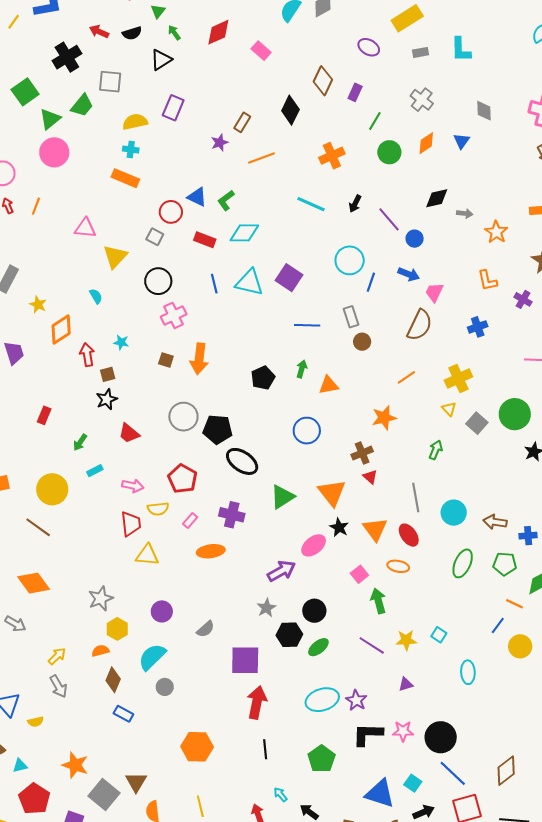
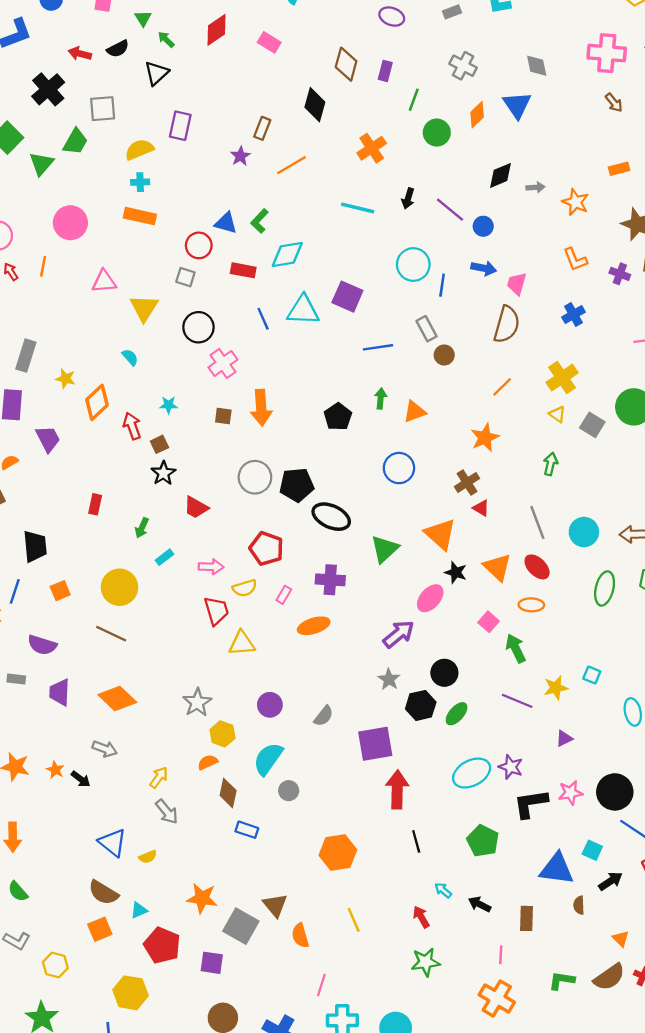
blue triangle: (461, 141) -> (517, 105), size x1.5
pink circle: (54, 152) -> (70, 223), moved

